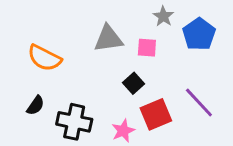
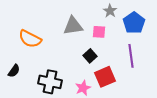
purple line: (199, 103) -> (131, 56), moved, turned 35
black semicircle: (36, 105) -> (14, 71), moved

